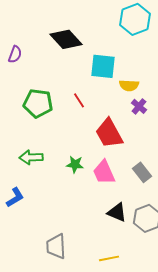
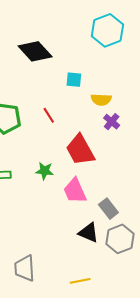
cyan square: (103, 66) -> (74, 80), size x0.6
green star: (75, 164) -> (45, 171), moved
gray rectangle: (142, 172) -> (108, 209), moved

